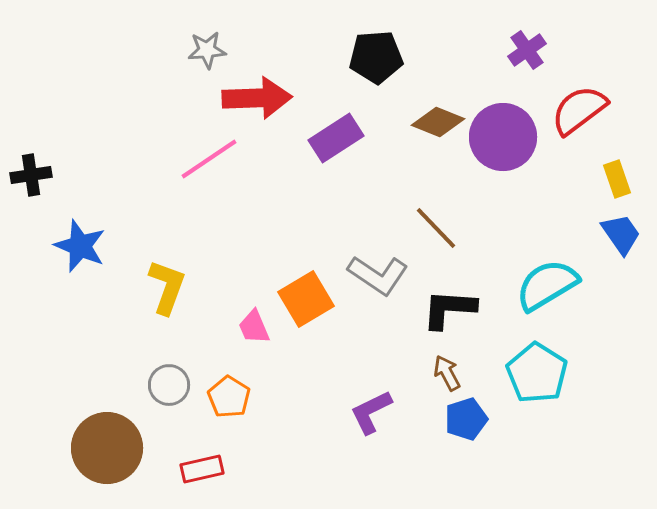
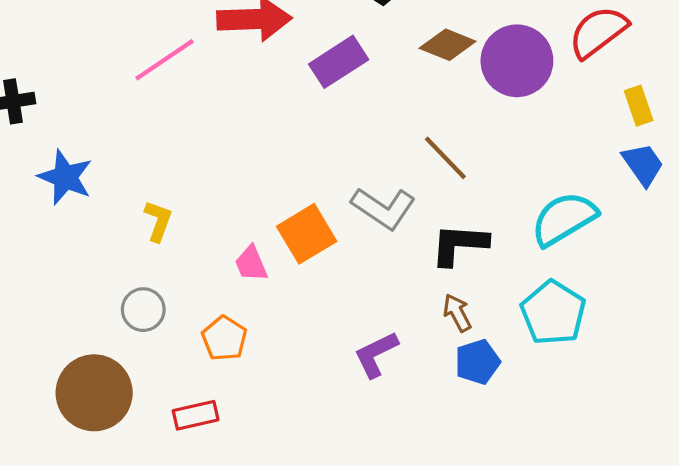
pink line: (209, 159) -> (165, 60), moved
yellow L-shape: (167, 287) -> (158, 221), size x0.7
gray circle: (169, 385) -> (143, 310), moved

